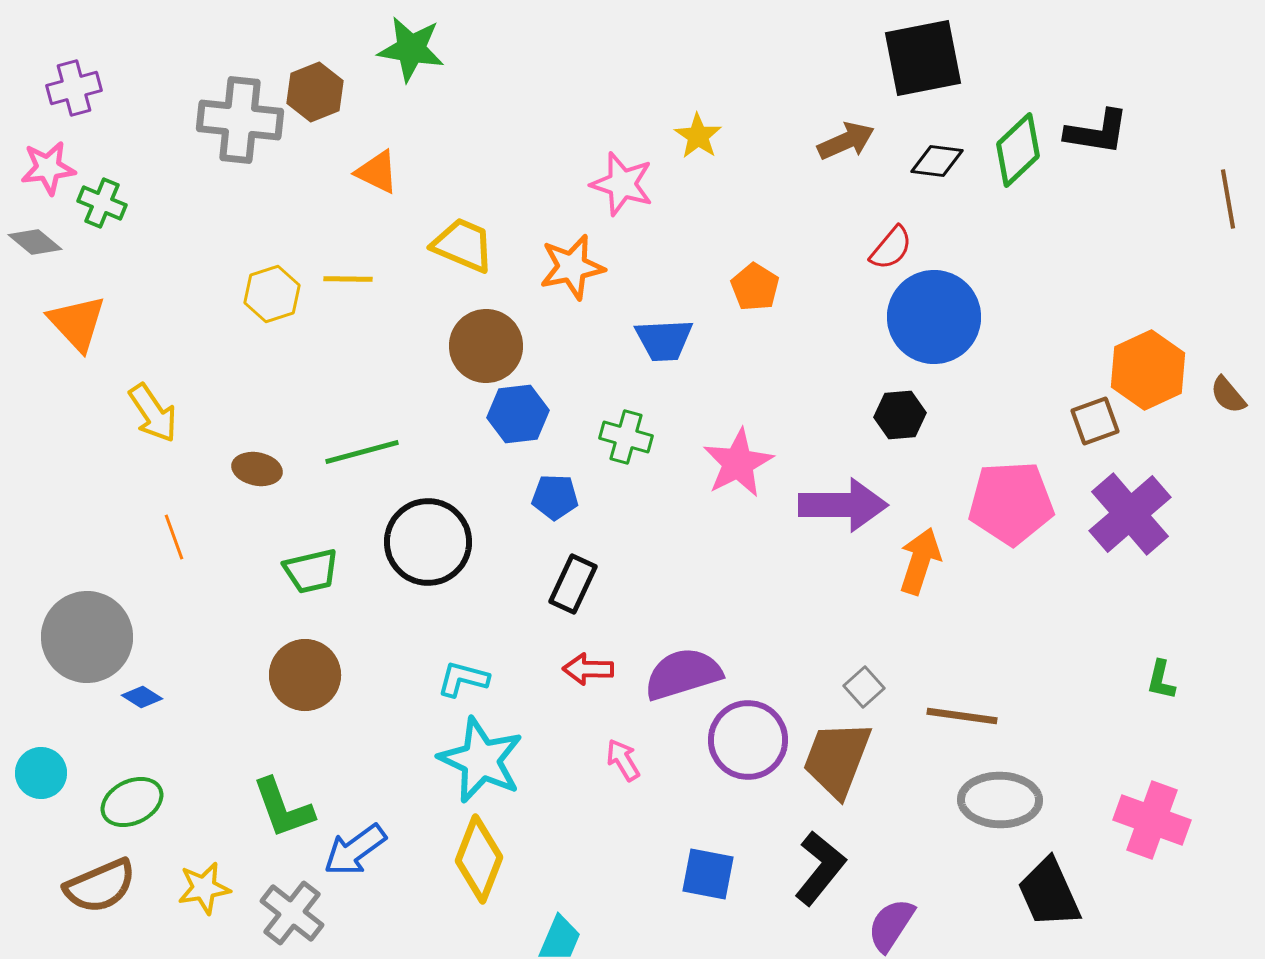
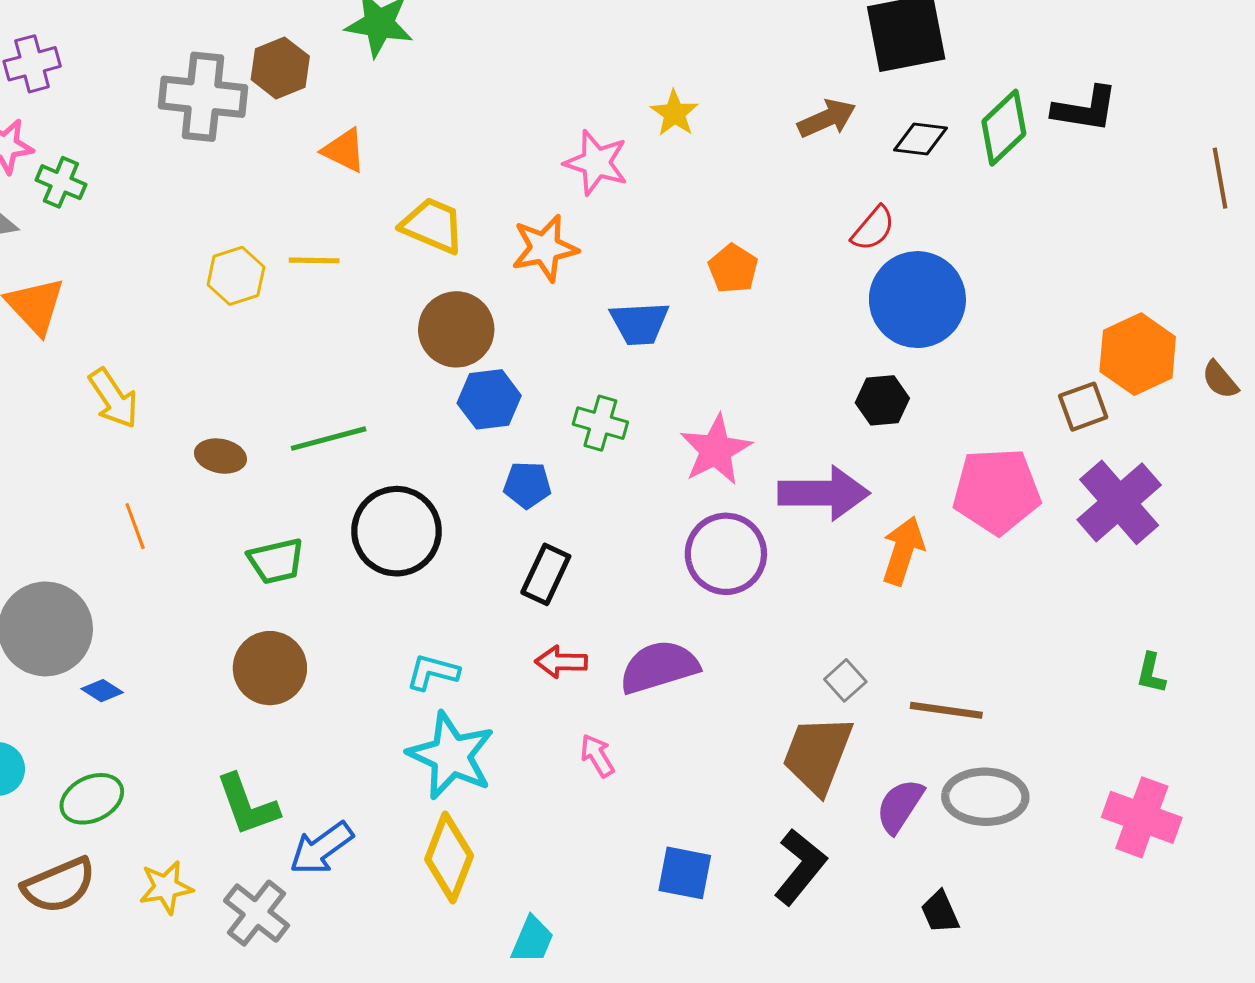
purple circle: (748, 740) -> (726, 554), moved
black trapezoid: (1049, 893) -> (940, 912), moved, size x0.6
purple semicircle: (891, 925) -> (900, 806), moved

